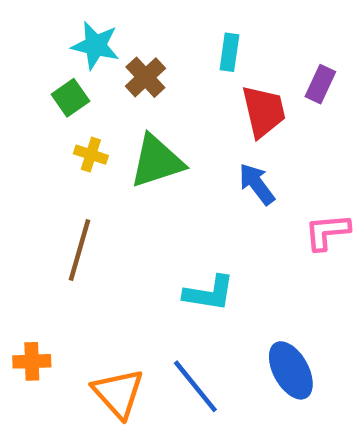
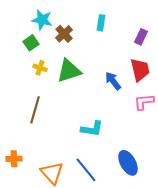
red trapezoid: (264, 111) -> (140, 70), moved

